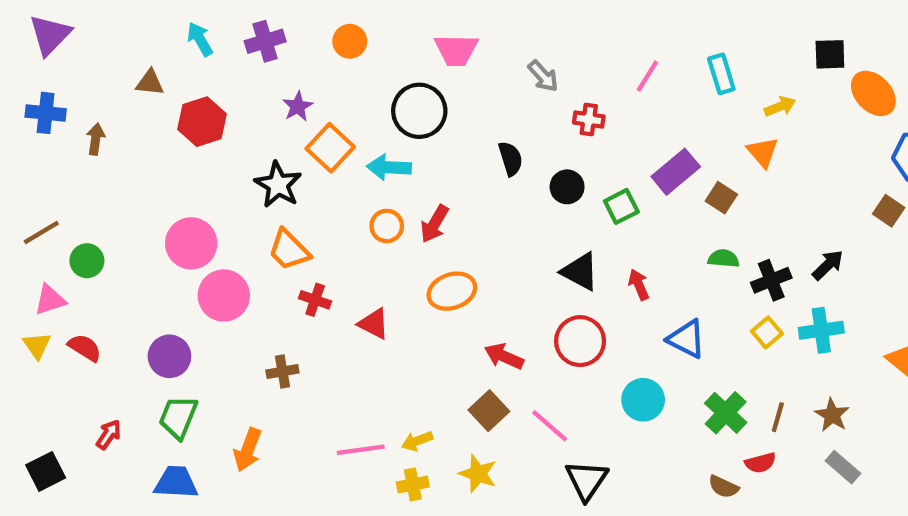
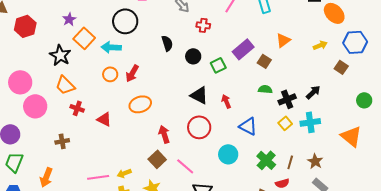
yellow arrow: (780, 106) -> (320, 45), moved
orange triangle: (763, 152) -> (283, 40), turned 35
red arrow: (504, 356) -> (164, 134), turned 48

